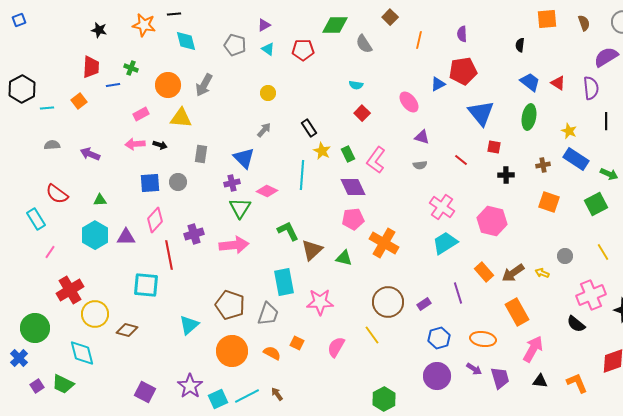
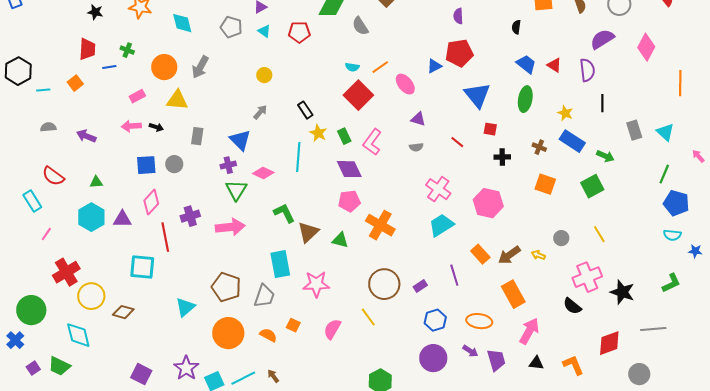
orange line: (419, 40) -> (380, 67), moved, turned 42
red square: (362, 113) -> (358, 95), size x1.8
brown cross: (543, 165) -> (539, 147), turned 32

